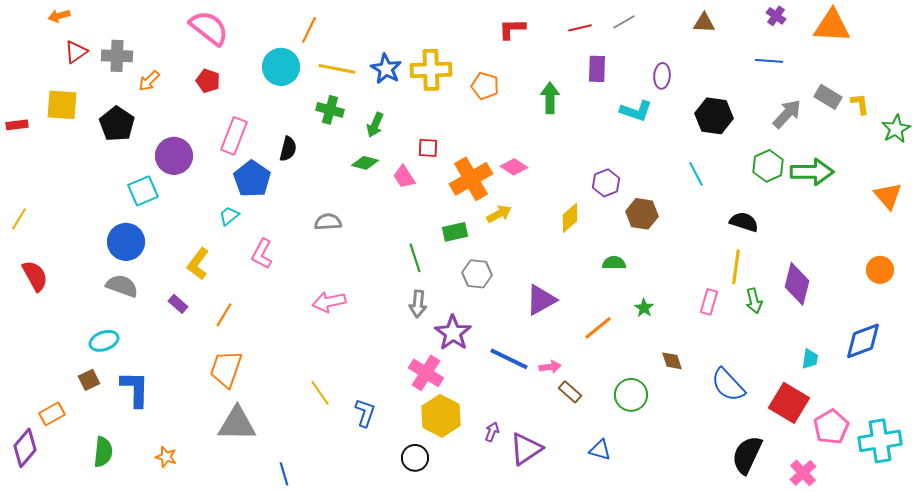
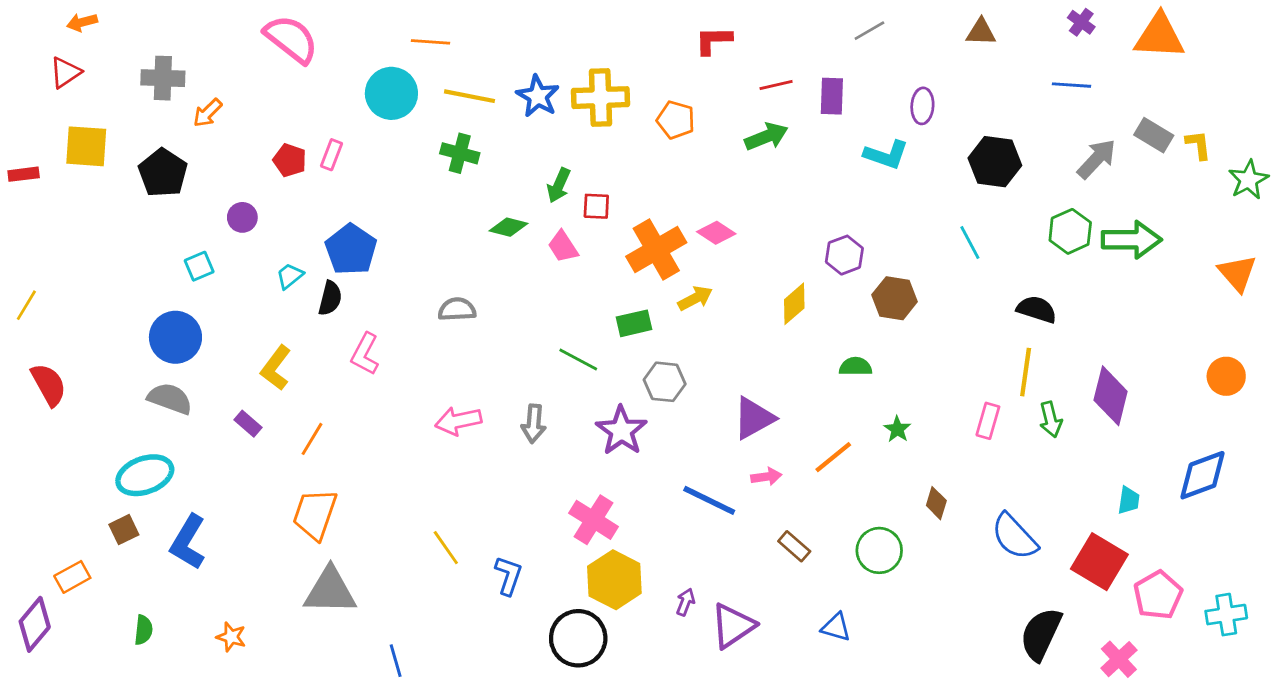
red line: (580, 28) -> (776, 85), moved
orange line: (309, 30) -> (430, 42), turned 68
red triangle: (76, 52) -> (65, 72), moved
red pentagon: (208, 81) -> (290, 160), moved
green arrow: (550, 98) -> (766, 137), turned 68
green arrow: (375, 125) -> (559, 185), moved
pink rectangle: (234, 136) -> (332, 155), moved, size x0.6
black semicircle: (288, 149) -> (330, 298), moved
purple circle: (174, 156) -> (242, 217), size x0.6
cyan square: (143, 191) -> (199, 266), size x0.7
cyan trapezoid: (229, 216) -> (290, 276), moved
green line: (415, 258) -> (578, 360), turned -44
gray arrow: (418, 304) -> (534, 424), moved
purple star: (453, 333) -> (621, 431), moved
cyan ellipse: (104, 341) -> (145, 475), size x1.4
brown diamond: (672, 361) -> (936, 503), turned 35
pink arrow: (550, 367) -> (766, 477), moved
blue L-shape: (135, 389) -> (188, 542), turned -150
cyan cross: (880, 441) -> (1226, 615), size x0.7
green semicircle: (103, 452) -> (143, 630), size x0.7
black circle: (415, 458) -> (578, 638), size x1.5

